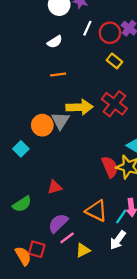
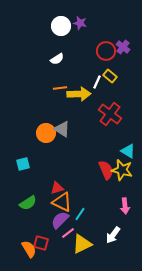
white line: (87, 28) -> (97, 82), moved
yellow arrow: (79, 107) -> (79, 94), moved
gray triangle: (60, 121) -> (62, 129), turned -30
cyan square: (21, 149) -> (23, 164), moved, turned 32
orange triangle: (96, 211) -> (62, 202), moved
cyan line: (121, 216) -> (80, 214), moved
yellow triangle: (83, 250) -> (82, 244), size x1.5

